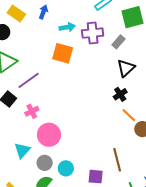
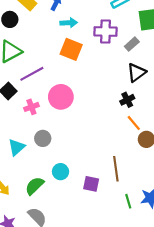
cyan arrow: (67, 27) -> (69, 23), moved
pink circle: (49, 135) -> (61, 97), moved
gray circle: (45, 163) -> (43, 138), moved

